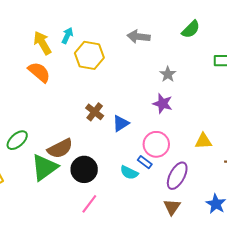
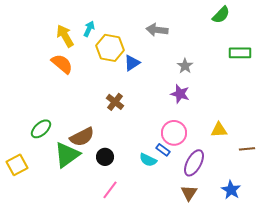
green semicircle: (191, 29) -> (221, 15), moved
blue triangle: (121, 123) -> (132, 63), moved
black circle: (84, 169) -> (105, 157), size x0.7

